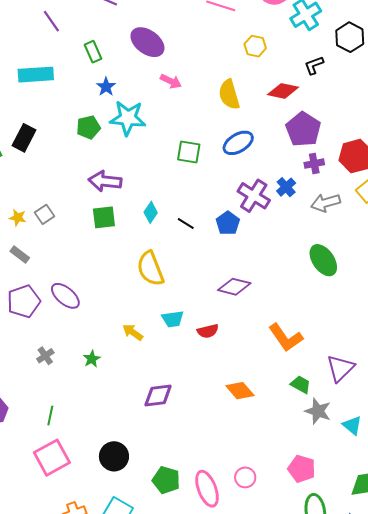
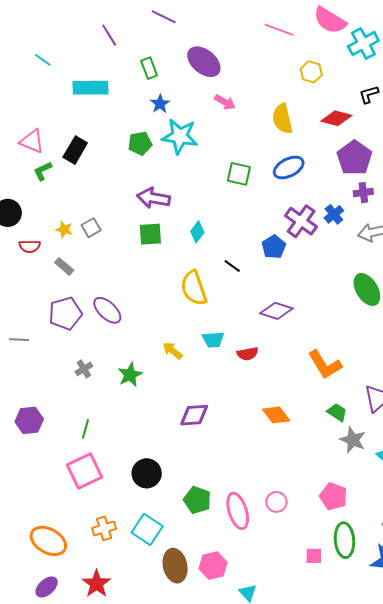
black line: (186, 224) -> (232, 266), moved
green star: (92, 359) -> (130, 375), size x1.4

